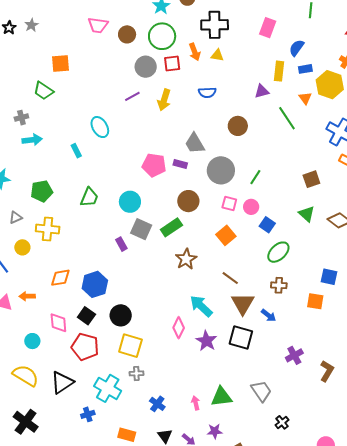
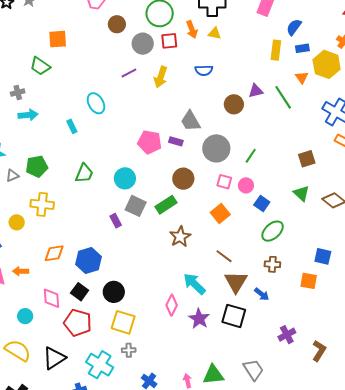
brown circle: (127, 34) -> (117, 24), moved
purple triangle: (262, 91) -> (256, 91), moved
gray triangle: (16, 217) -> (12, 175), moved

